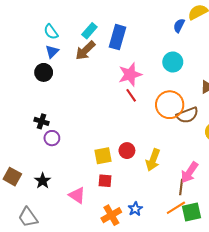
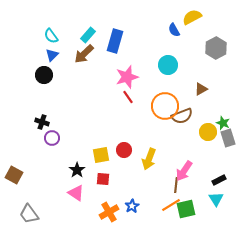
blue semicircle: (179, 26) -> (174, 30), turned -56
black star: (43, 181) -> (77, 170), moved

